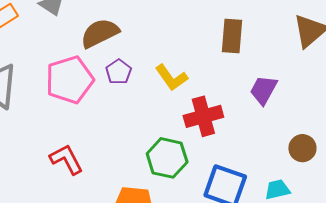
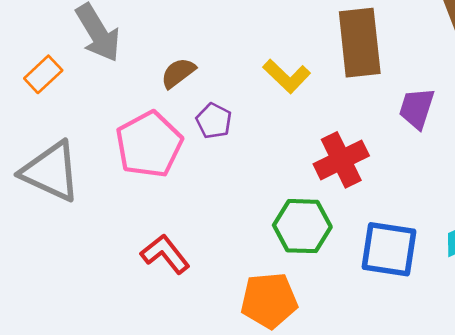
brown semicircle: (100, 33) -> (178, 73), size x0.7
brown rectangle: (232, 36) -> (360, 43), size x1.4
yellow L-shape: (171, 78) -> (287, 76), moved

